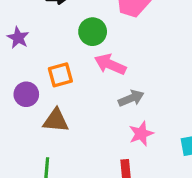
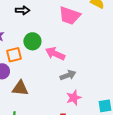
green circle: (93, 32) -> (32, 41), moved
orange square: (60, 75) -> (14, 55), moved

